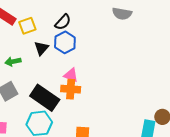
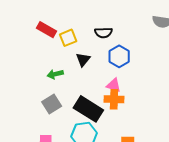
black semicircle: (63, 22) -> (103, 33), turned 48
blue hexagon: (65, 42) -> (119, 56), moved

